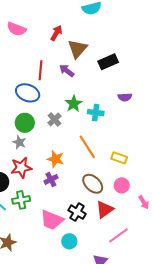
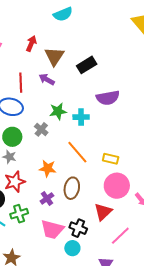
purple semicircle: (125, 97) -> (108, 98), size x1.6
green star: (74, 104) -> (58, 111), turned 30
purple cross: (51, 179) -> (47, 198), moved
brown ellipse: (93, 184) -> (72, 188), moved, turned 65
pink circle: (122, 185) -> (117, 186), size x1.6
black cross: (77, 212) -> (78, 228), moved

